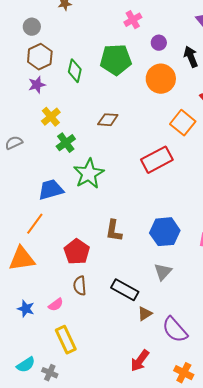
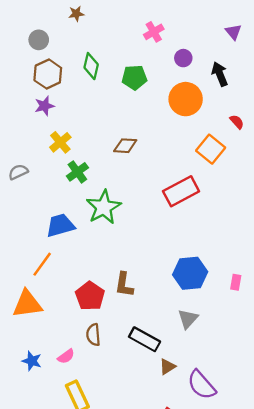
green pentagon: (116, 60) -> (134, 77), size x0.7
green diamond: (75, 71) -> (91, 66), moved
brown L-shape: (114, 231) -> (124, 285), moved

